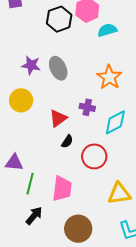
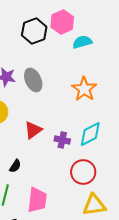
purple cross: (87, 107) -> (62, 140), moved
black semicircle: (67, 141) -> (15, 166), moved
red circle: (94, 156) -> (83, 172), moved

